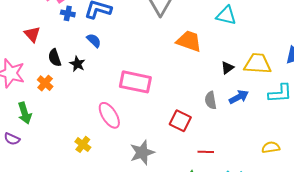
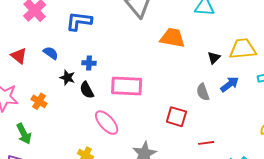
blue cross: (68, 13) -> (89, 63), moved
blue semicircle: (94, 41) -> (51, 53), moved
black semicircle: (55, 58) -> (87, 90), moved

